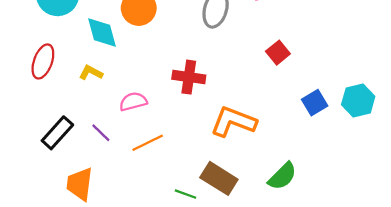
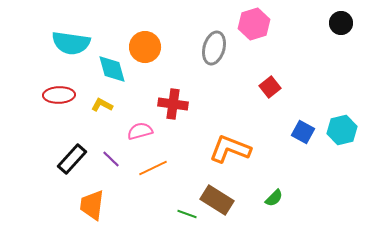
red ellipse: (43, 61) -> (59, 95), turned 68
red cross: (189, 77) -> (173, 104), moved
blue square: (315, 103) -> (303, 132), turned -30
green semicircle: (282, 176) -> (274, 198), size x0.7

